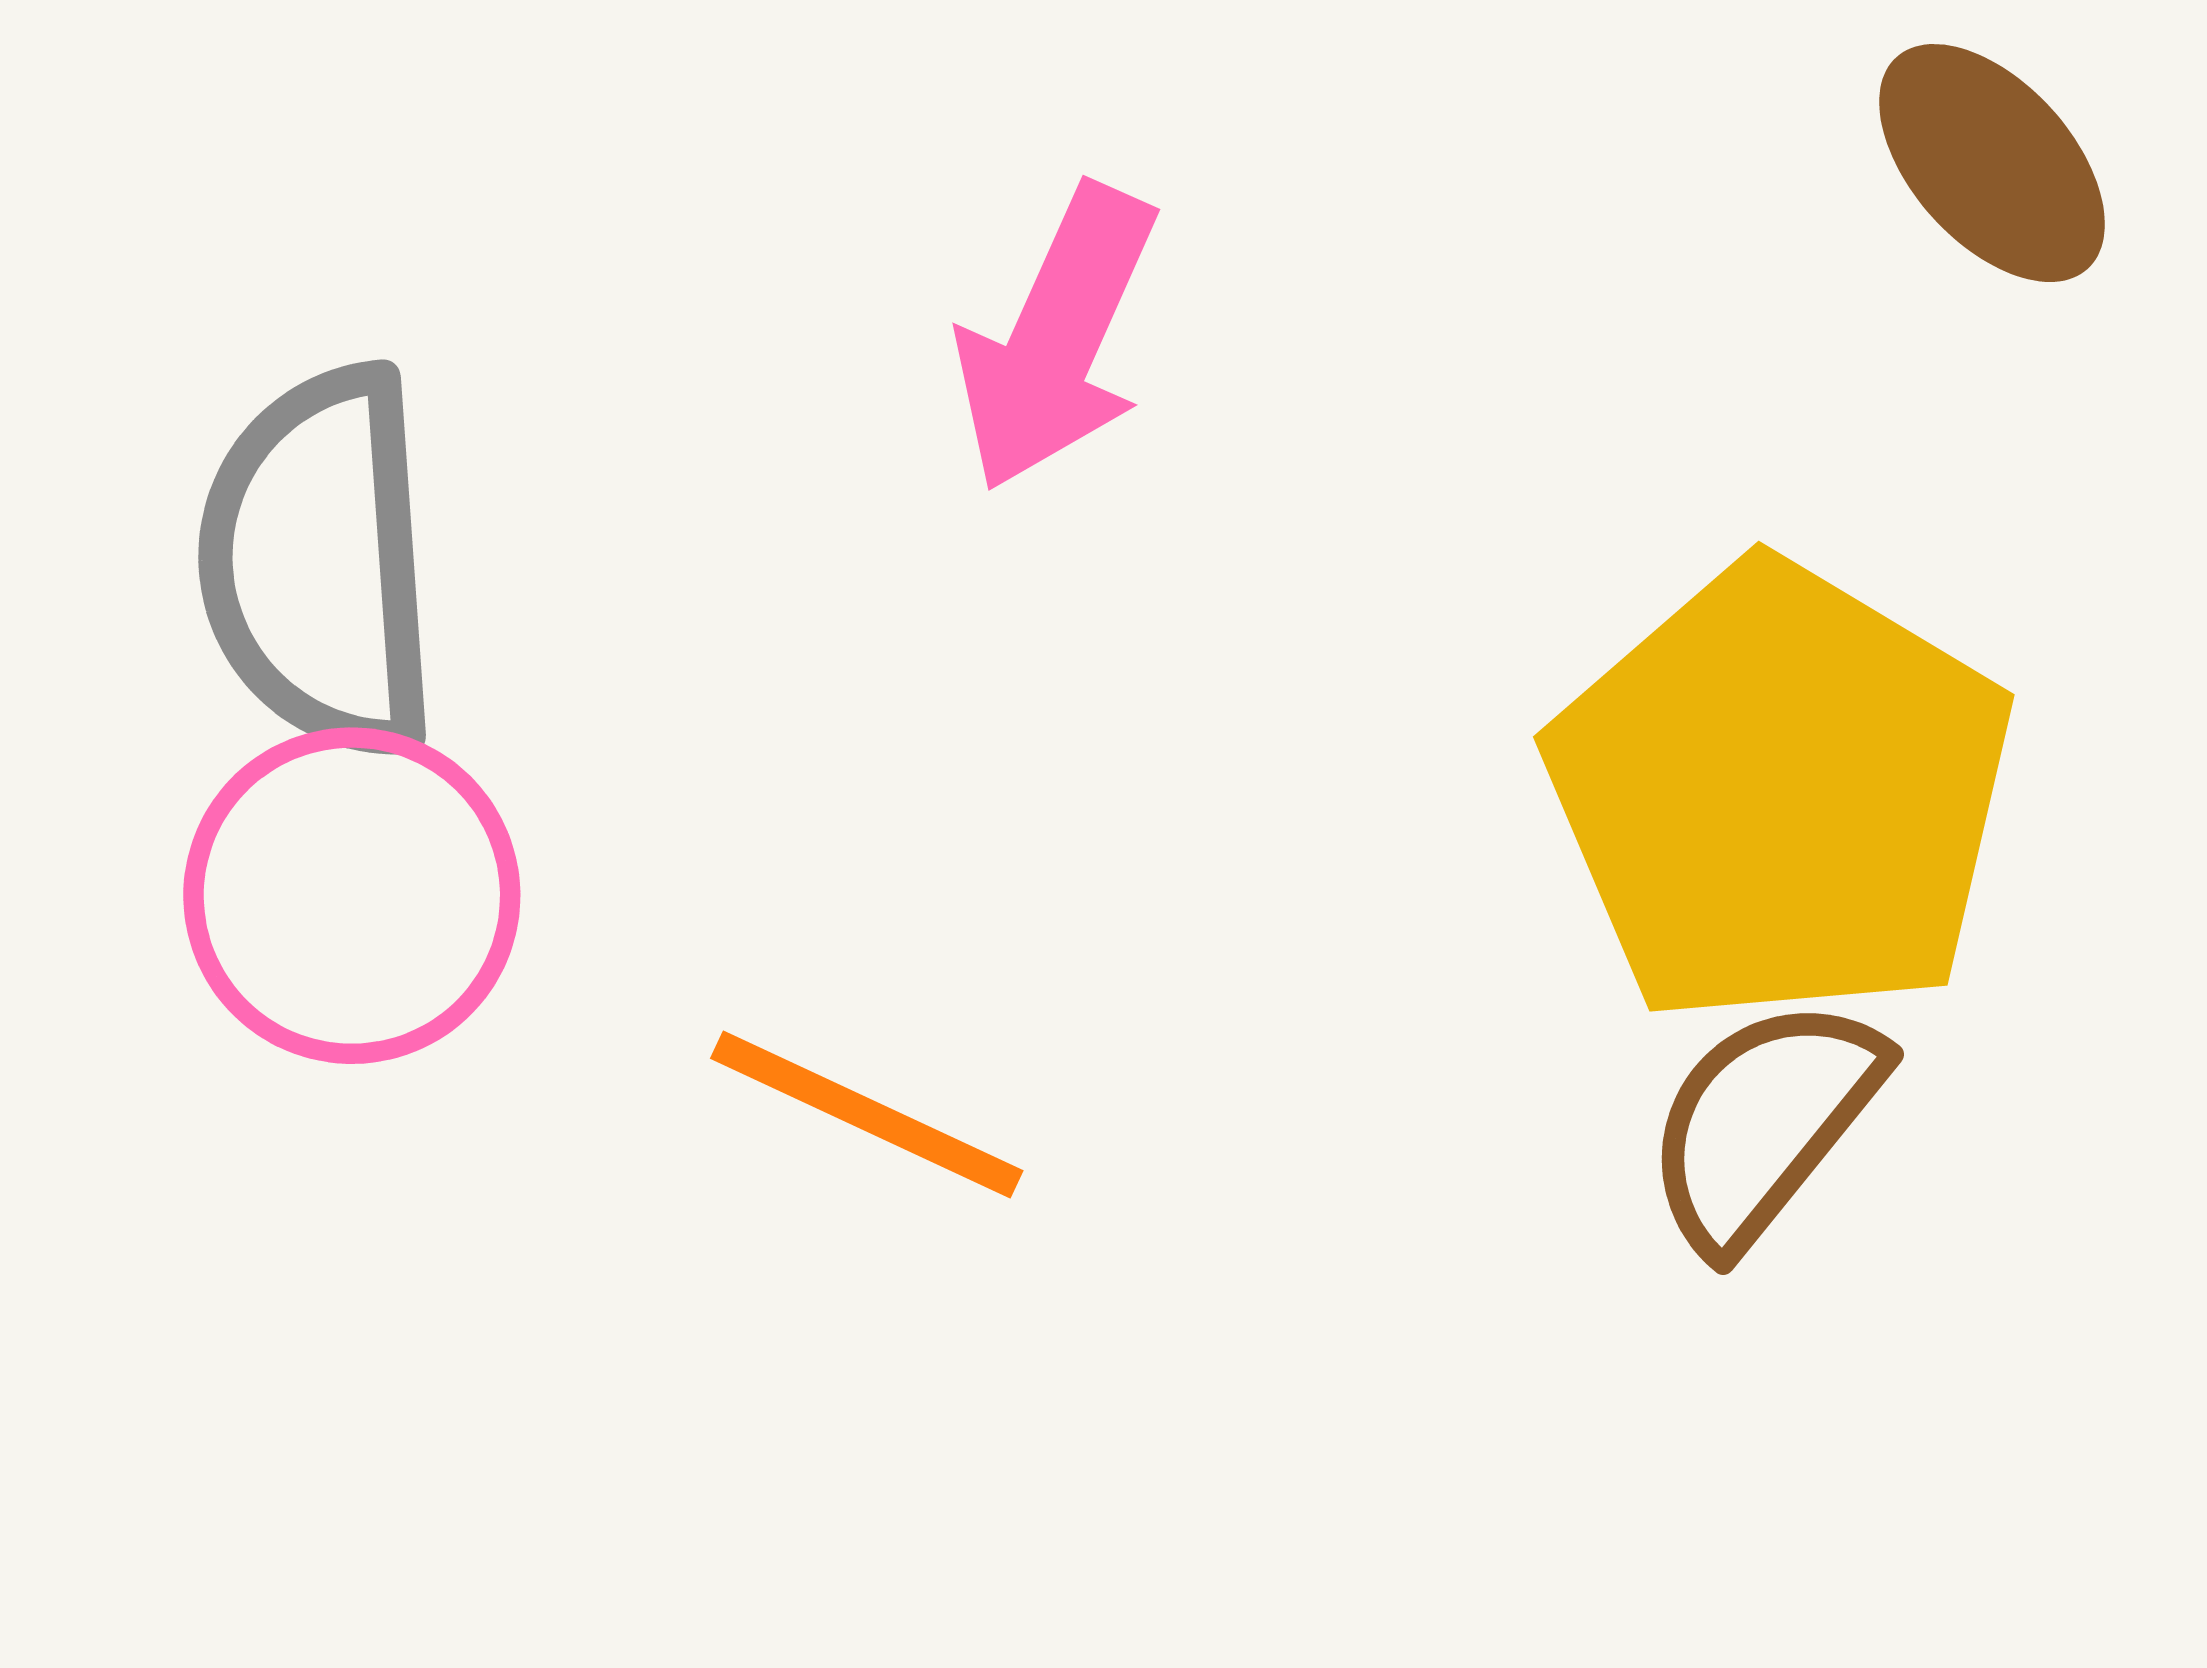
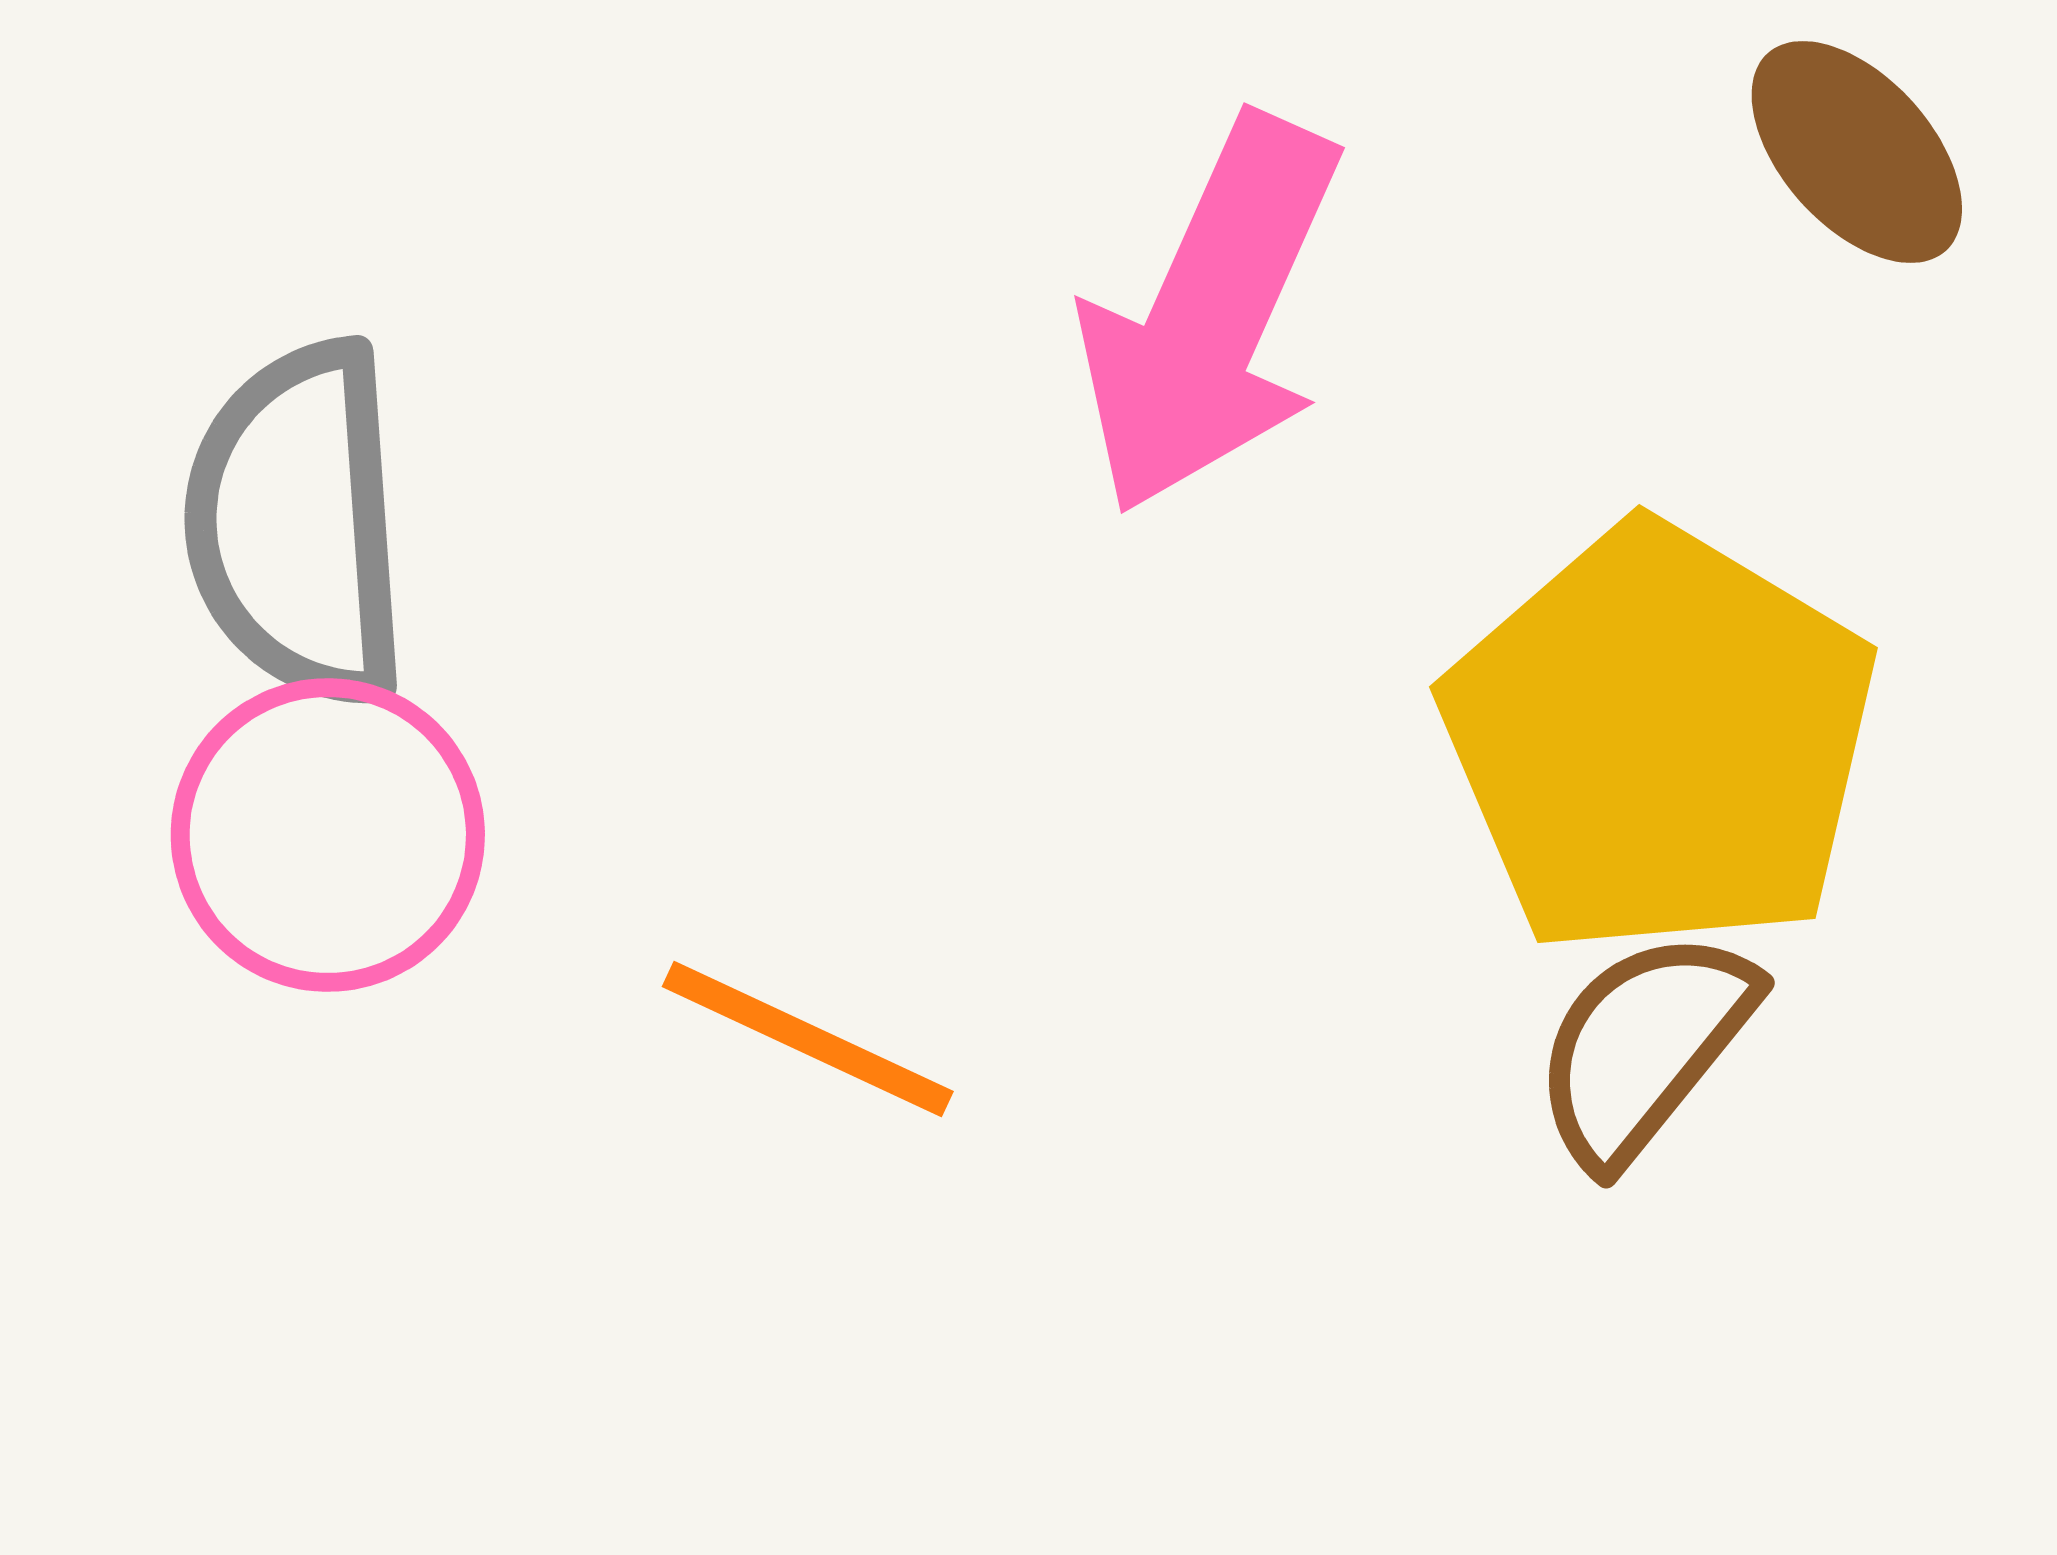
pink arrow: (1057, 338) -> (1210, 315), moved, size x1.4

